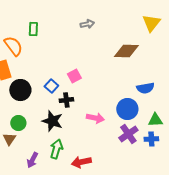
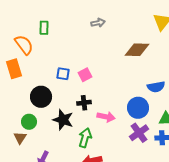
blue square: (51, 86) -> (63, 74), moved, turned -32
black circle: (20, 90) -> (41, 97), moved
black cross: (66, 100) -> (84, 103), moved
green arrow: (56, 149) -> (85, 138), moved

